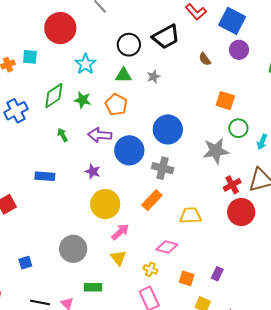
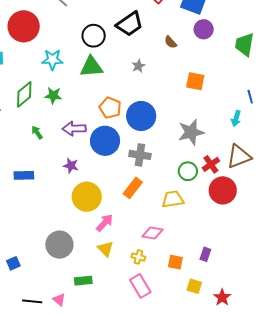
cyan star: (85, 64) -> (52, 60), turned -30
green triangle: (123, 75) -> (91, 67), size x1.4
gray star: (154, 77) -> (138, 66), moved
orange pentagon: (116, 105) -> (110, 108), moved
green circle: (238, 128) -> (188, 171), moved

